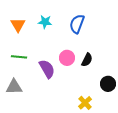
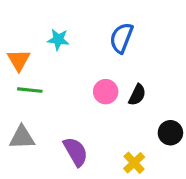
cyan star: (45, 22) -> (58, 39), moved
orange triangle: (18, 25) -> (19, 60), moved
purple semicircle: (47, 69) -> (76, 152), moved

